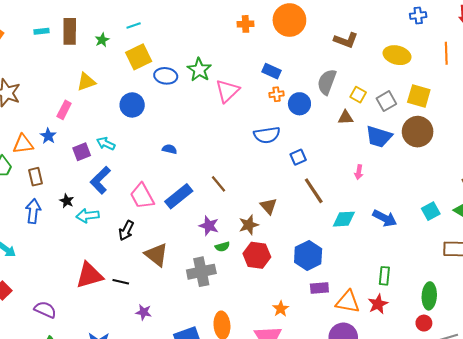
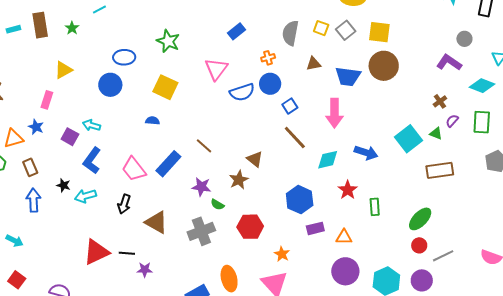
yellow square: (139, 57) -> (165, 87), moved, turned -30
blue rectangle: (271, 71) -> (237, 31), turned -54
blue ellipse: (166, 76) -> (124, 57), moved
pink triangle: (227, 91) -> (216, 69), moved
orange cross: (277, 94) -> (268, 58), moved
yellow square: (358, 95) -> (321, 28), moved
gray square: (386, 101) -> (346, 30), moved
blue circle: (299, 104) -> (270, 84), moved
purple square: (82, 152) -> (70, 137), turned -30
blue square: (298, 157) -> (290, 106), moved
pink arrow: (359, 172) -> (334, 113), size x2.0
cyan square: (431, 211) -> (408, 139), size x1.5
green semicircle: (222, 247) -> (217, 204), turned 56
red hexagon: (257, 255) -> (250, 227), moved
green ellipse: (429, 296) -> (420, 219), turned 50
orange triangle: (348, 302) -> (344, 237), size x0.7
red star: (378, 304) -> (348, 190), moved
purple star: (144, 312) -> (145, 270), moved

